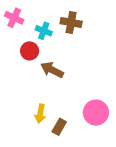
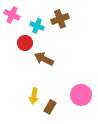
brown cross: (71, 23) -> (60, 19), turned -30

